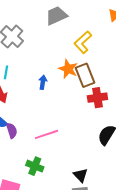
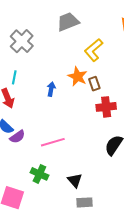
brown rectangle: (85, 75) -> (94, 84), size x0.6
purple semicircle: (12, 131) -> (17, 137), turned 70
black triangle: (81, 175) -> (75, 180), moved

